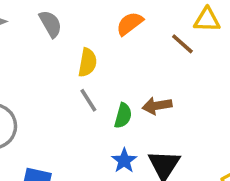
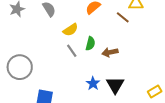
yellow semicircle: (87, 63) -> (70, 30), turned 49
green semicircle: (123, 116) -> (90, 44), moved

